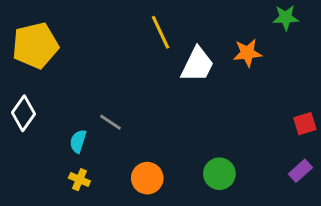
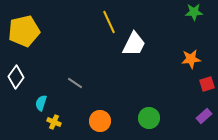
orange star: (247, 53) -> (191, 59), moved
cyan semicircle: (78, 141) -> (41, 103), moved

